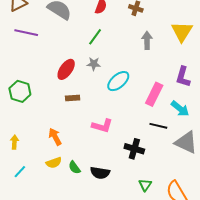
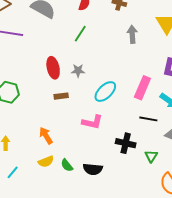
gray star: (94, 64) -> (78, 71), moved
red ellipse: (66, 69) -> (53, 68), turned -45
cyan ellipse: (118, 81) -> (105, 92), moved
green triangle: (145, 185) -> (151, 156), moved

